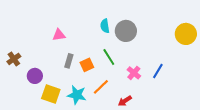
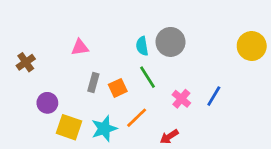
cyan semicircle: (105, 26) -> (142, 46), moved
brown cross: (14, 59) -> (26, 62), moved
cyan star: (77, 95) -> (104, 129), turned -30

